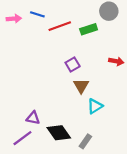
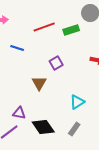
blue line: (37, 14) -> (17, 48), moved
brown triangle: (81, 86) -> (39, 83), moved
gray rectangle: (85, 141) -> (74, 129), moved

